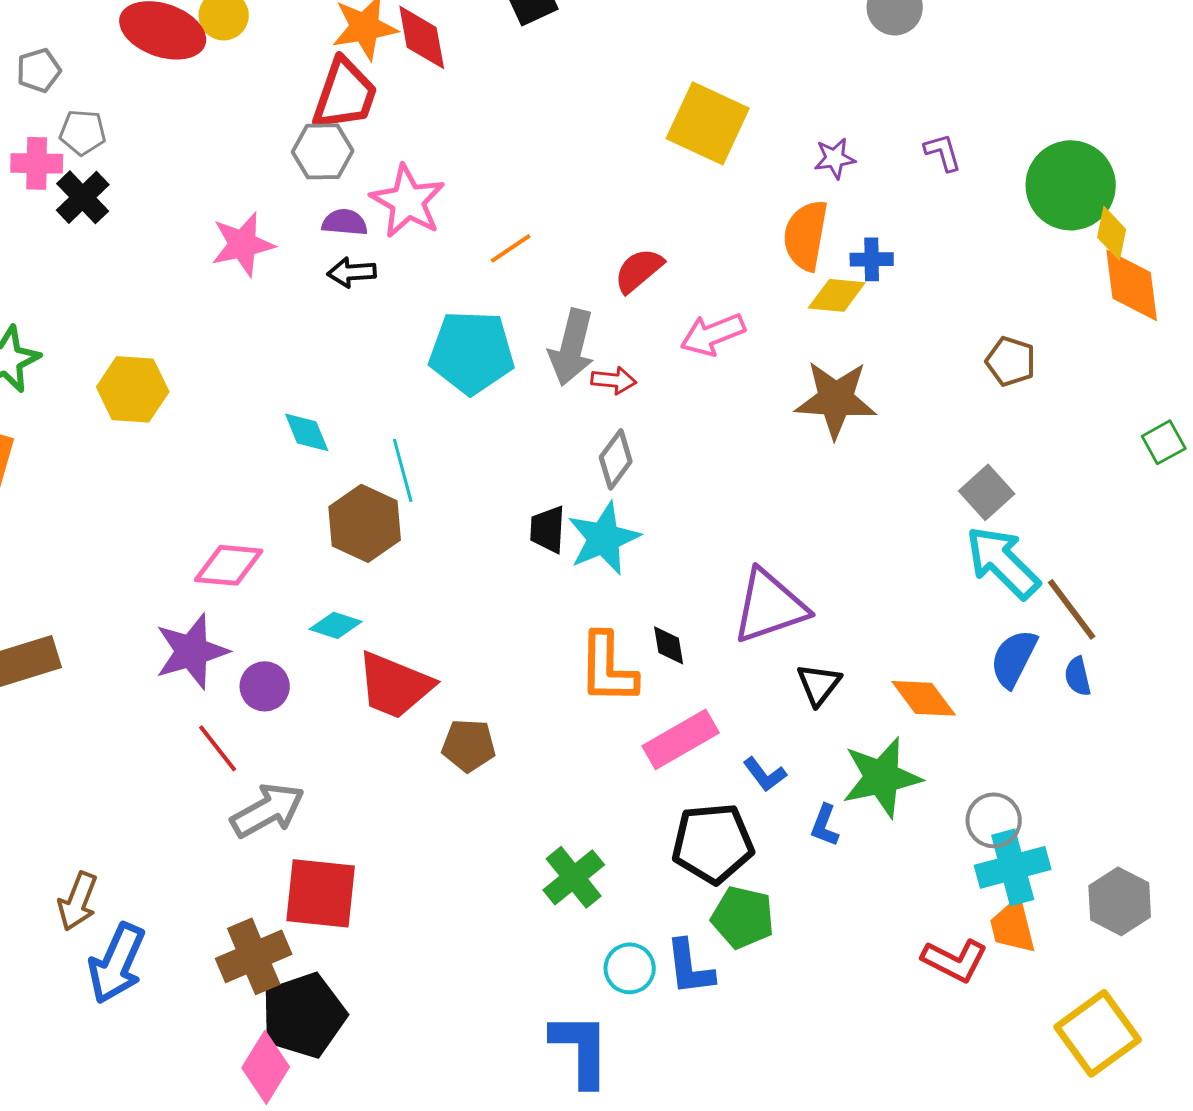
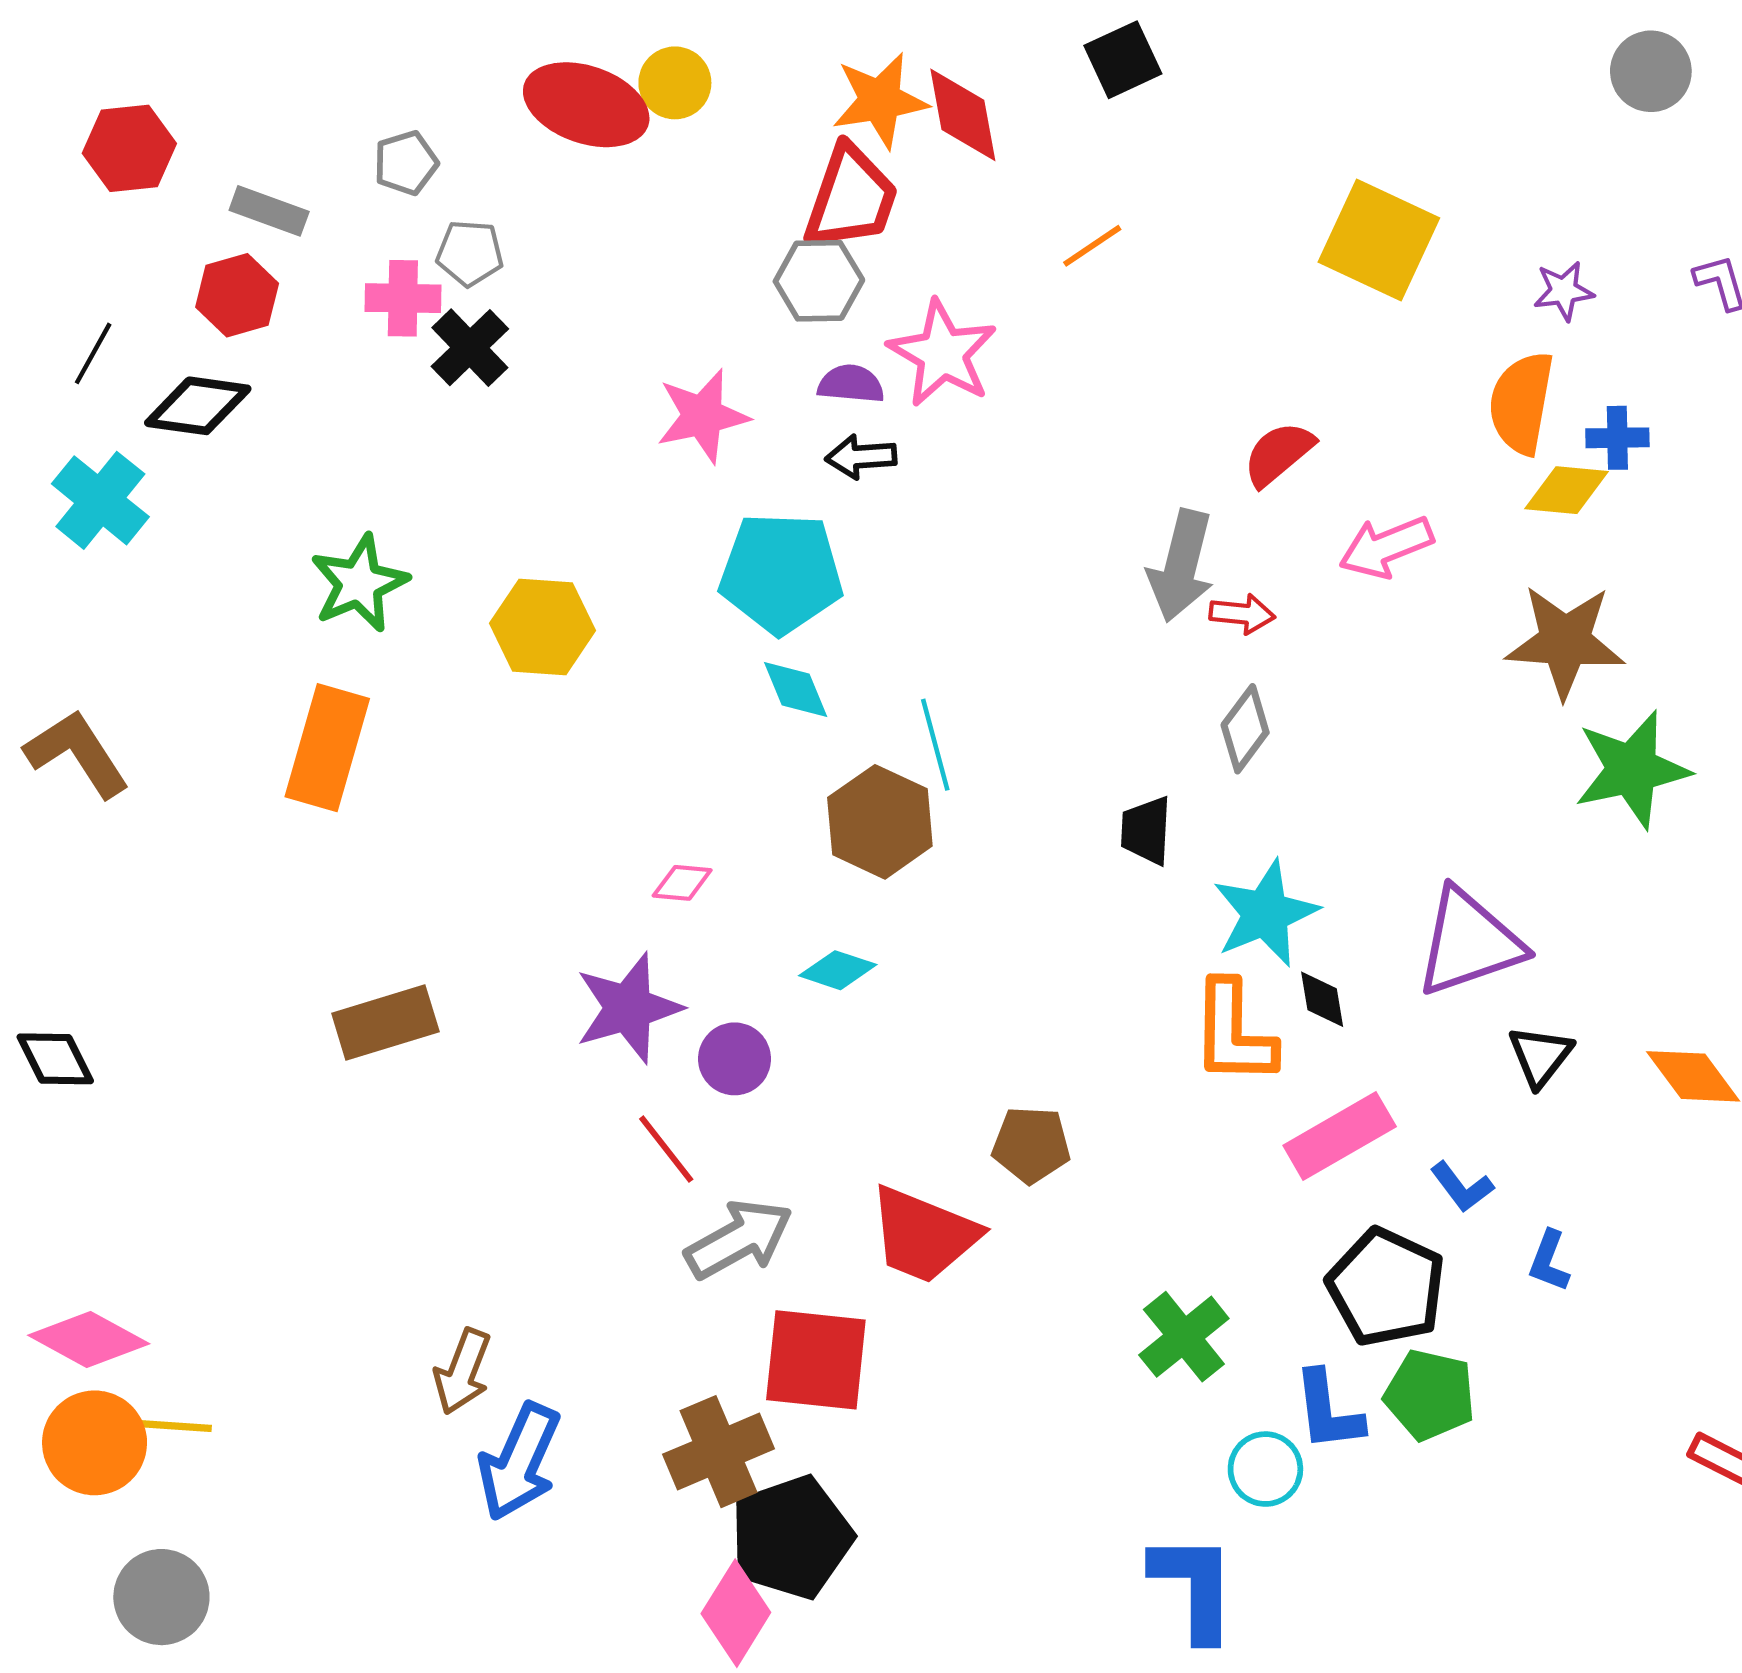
orange line: (511, 248) -> (1092, 246), moved
cyan pentagon: (472, 352) -> (781, 573), moved
cyan star: (604, 538) -> (1265, 913), moved
pink diamond: (229, 565) -> (682, 883), size x0.6
red trapezoid: (395, 685) -> (924, 1235), moved
green star: (882, 777) -> (1632, 769), moved
black pentagon: (713, 843) -> (1386, 1287), turned 30
blue L-shape: (690, 967) -> (1328, 1411), moved

